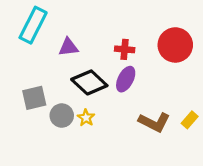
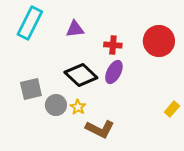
purple triangle: (68, 47) -> (75, 29), moved
brown L-shape: (154, 122) -> (100, 129), moved

